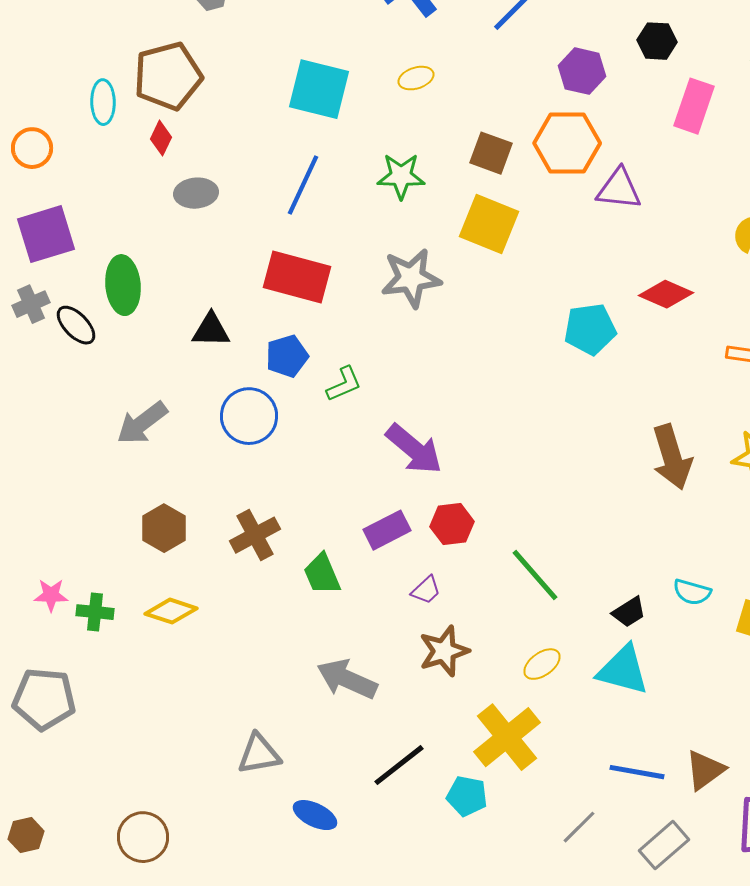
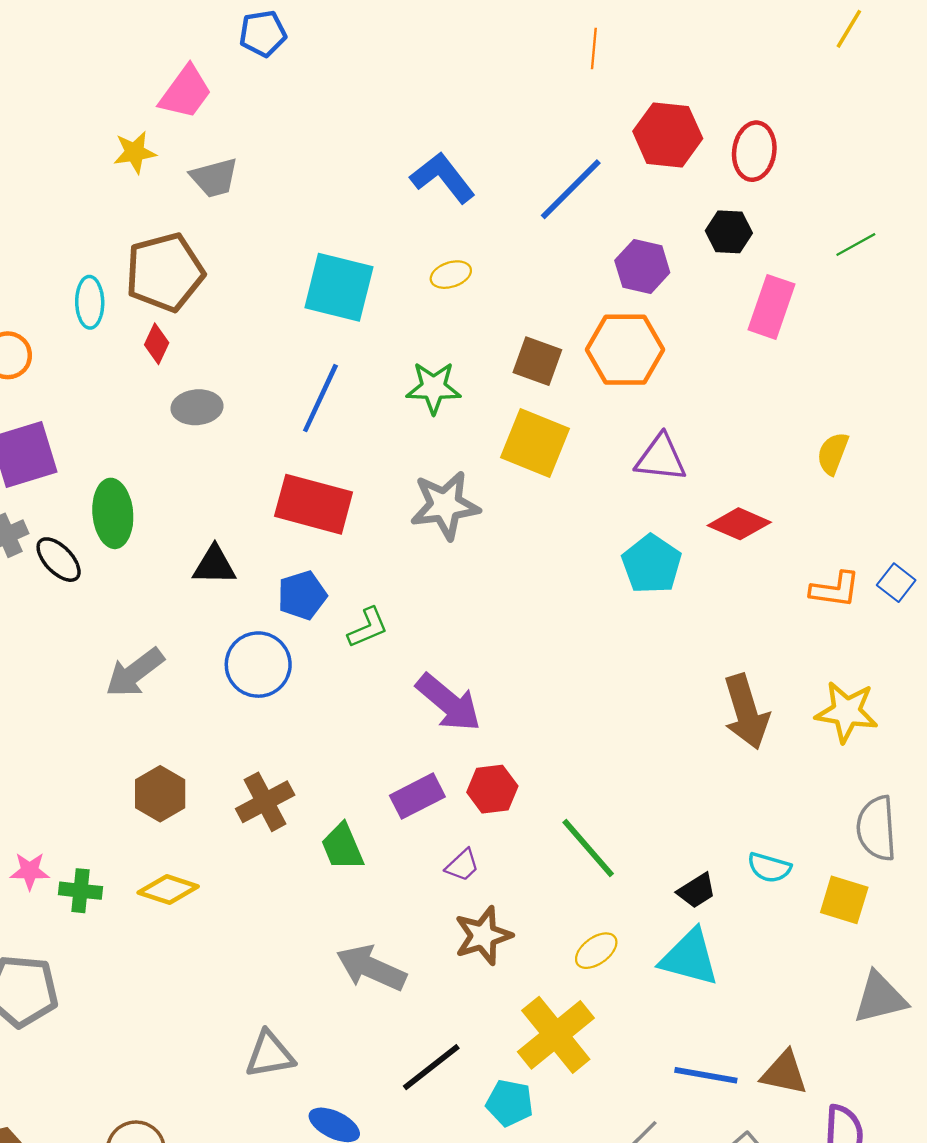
purple triangle: (619, 189) -> (661, 458), moved
cyan pentagon: (590, 329) -> (652, 564), turned -30
brown triangle: (705, 770) -> (784, 1073), turned 48

